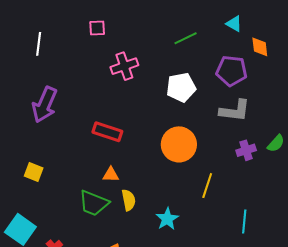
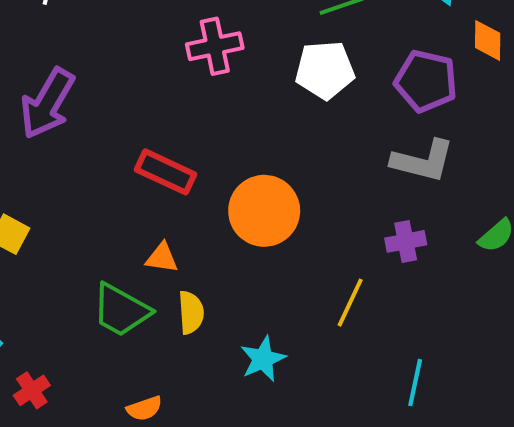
white pentagon: (181, 87) -> (325, 70), moved
orange circle: (179, 144) -> (264, 211), moved
purple cross: (246, 150) -> (406, 241), moved

